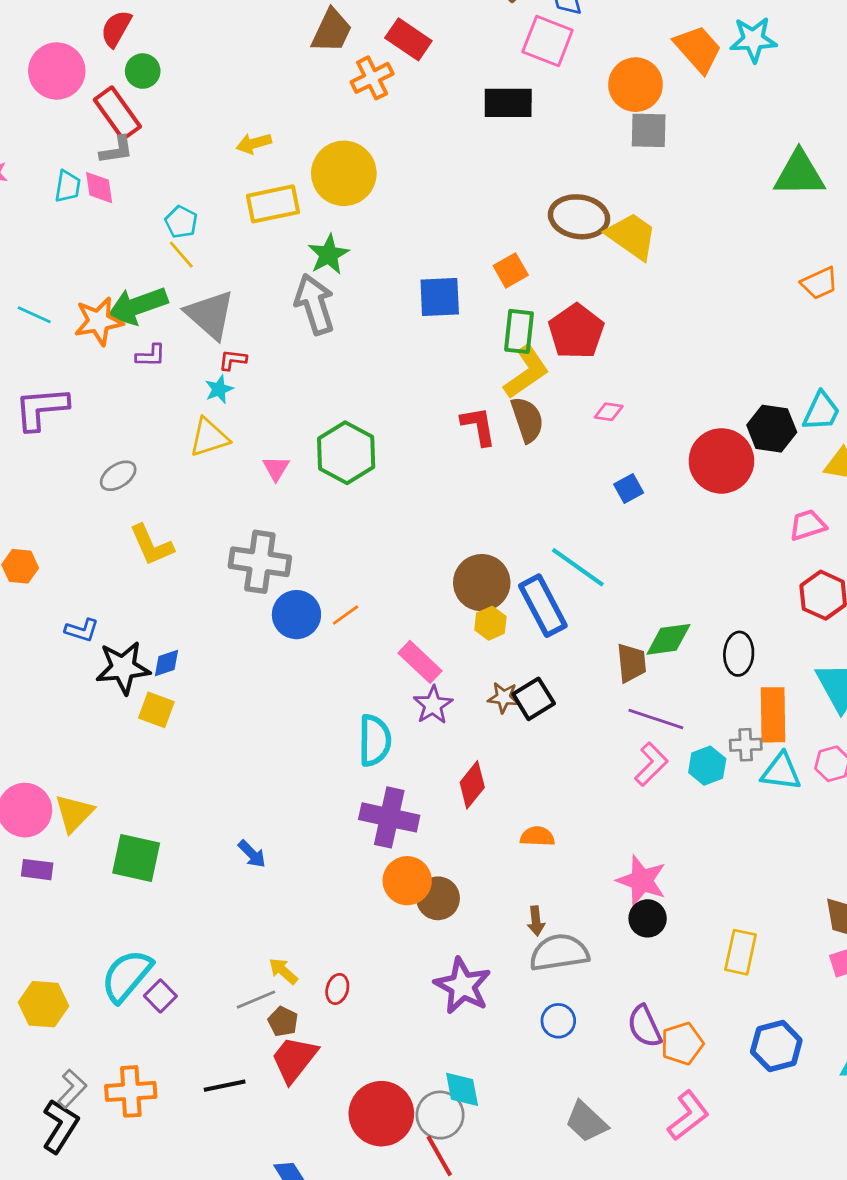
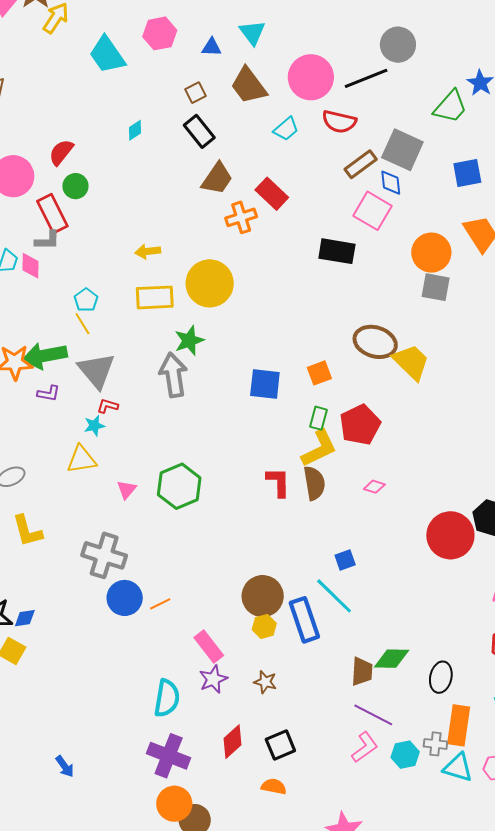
green rectangle: (519, 331) -> (318, 418), size x0.7
blue square: (629, 488) -> (345, 560), moved
black square: (534, 699) -> (280, 745), moved

